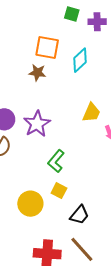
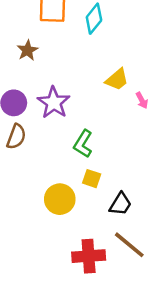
brown star: (37, 73) -> (27, 50), moved, turned -30
yellow trapezoid: (91, 113) -> (117, 80), turned 35

